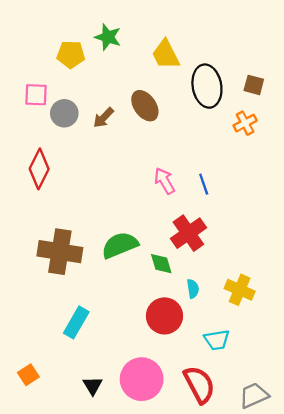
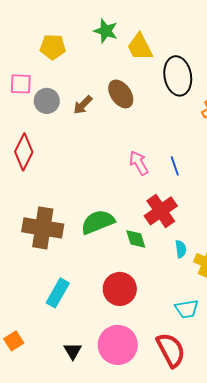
green star: (108, 37) -> (106, 31), moved
cyan semicircle: (193, 289) -> (181, 249), moved
red circle: (164, 316) -> (120, 289), moved

